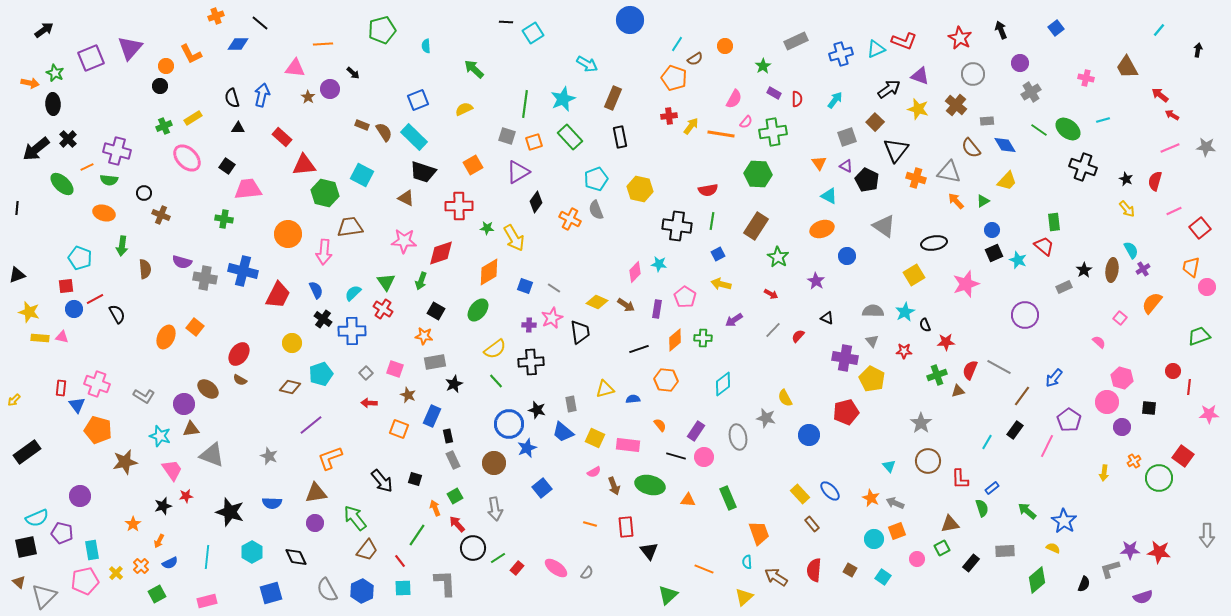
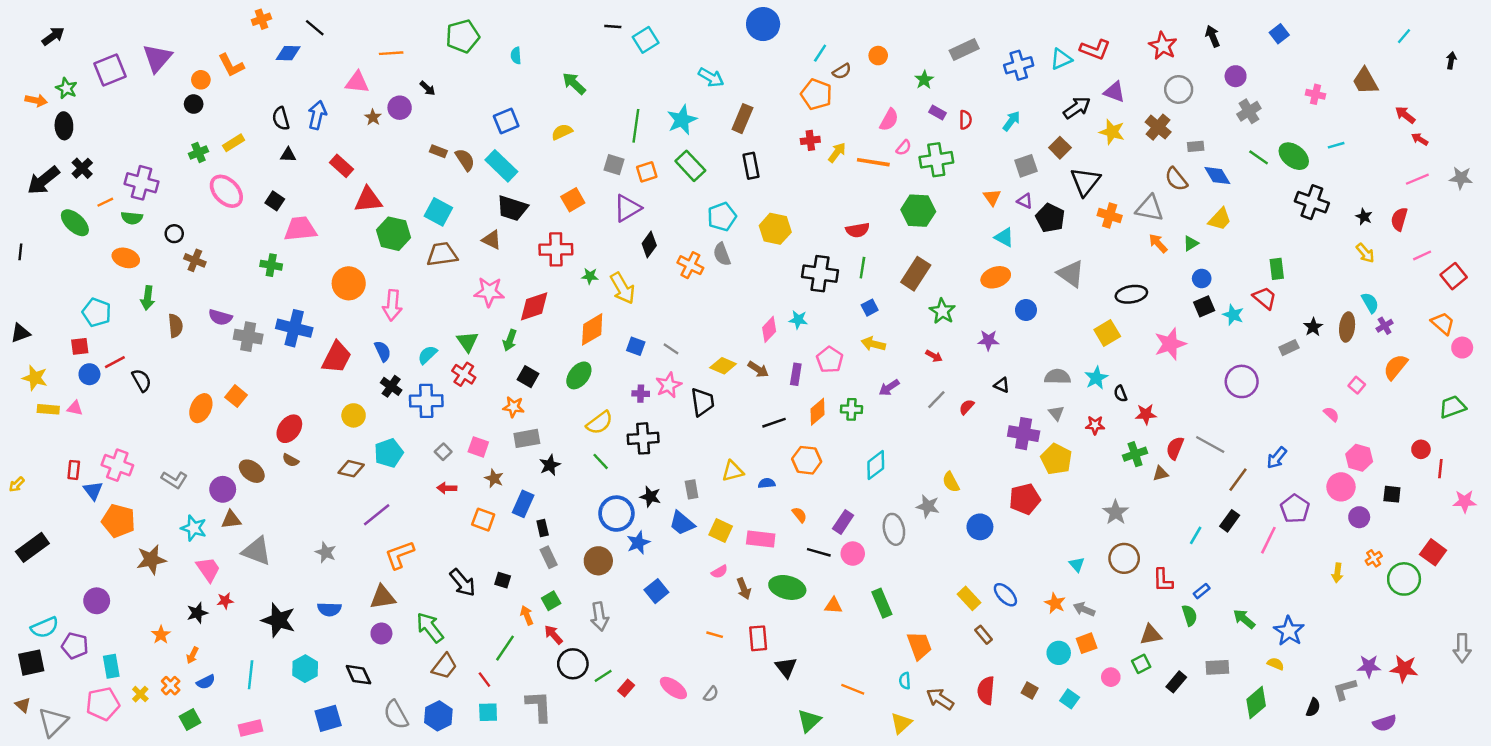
brown trapezoid: (350, 227) -> (442, 254), moved
orange trapezoid: (1191, 267) -> (1443, 323), turned 120
purple star: (816, 281) -> (988, 340), turned -30

